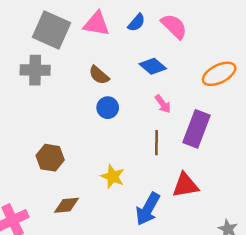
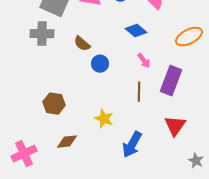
brown semicircle: (99, 75) -> (82, 44), moved
red triangle: (185, 185) -> (175, 126), moved, turned -45

